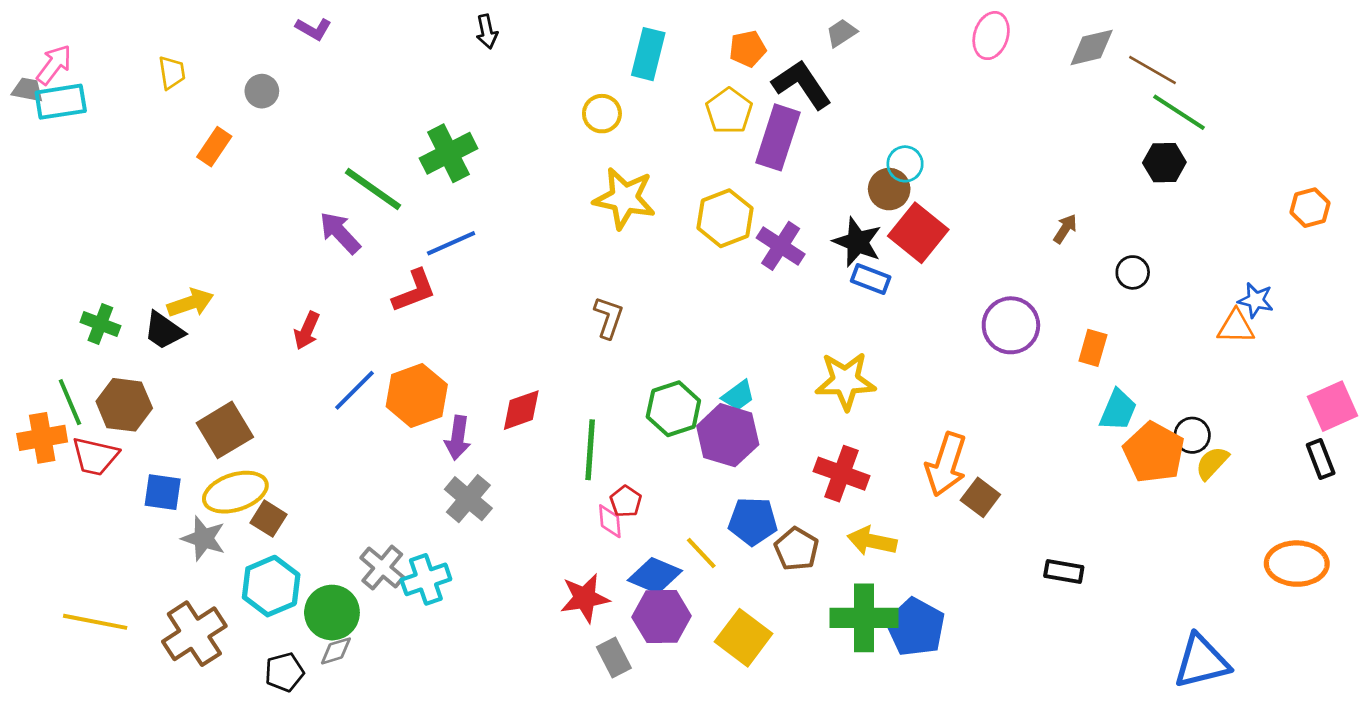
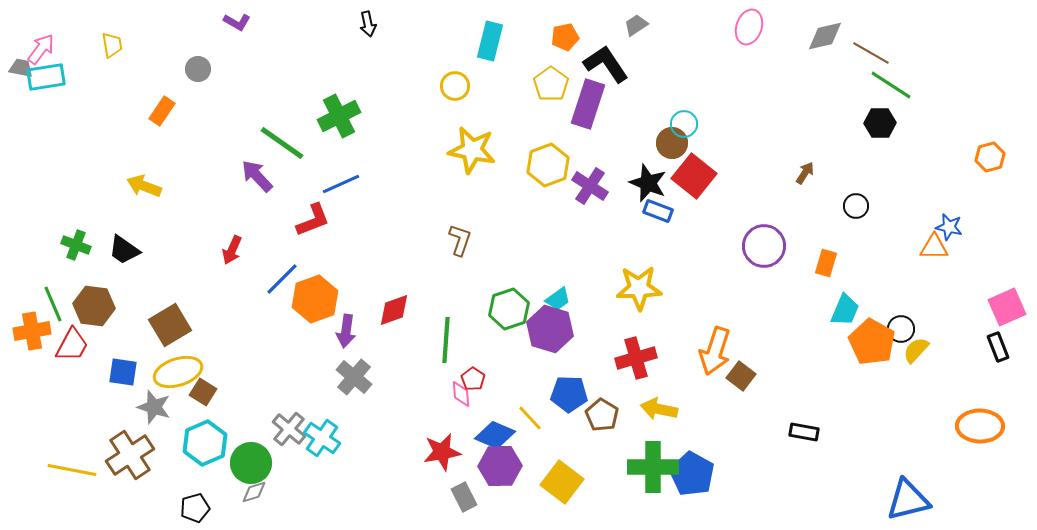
yellow trapezoid: (172, 73) -> (112, 45), moved
yellow arrow: (190, 303) -> (144, 186), moved, turned -140
blue line: (354, 390) -> (282, 279), moved
red trapezoid: (95, 456) -> (72, 345), turned -75
red cross: (841, 474) -> (636, 358), turned -36
cyan cross: (426, 579) -> (322, 438), turned -36
brown cross: (194, 634) -> (130, 455), moved
black pentagon: (284, 672) -> (195, 508), moved

